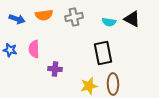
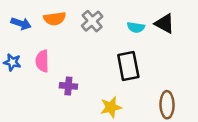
gray cross: (74, 17) -> (92, 21), turned -30
brown ellipse: (113, 84) -> (167, 105), moved

